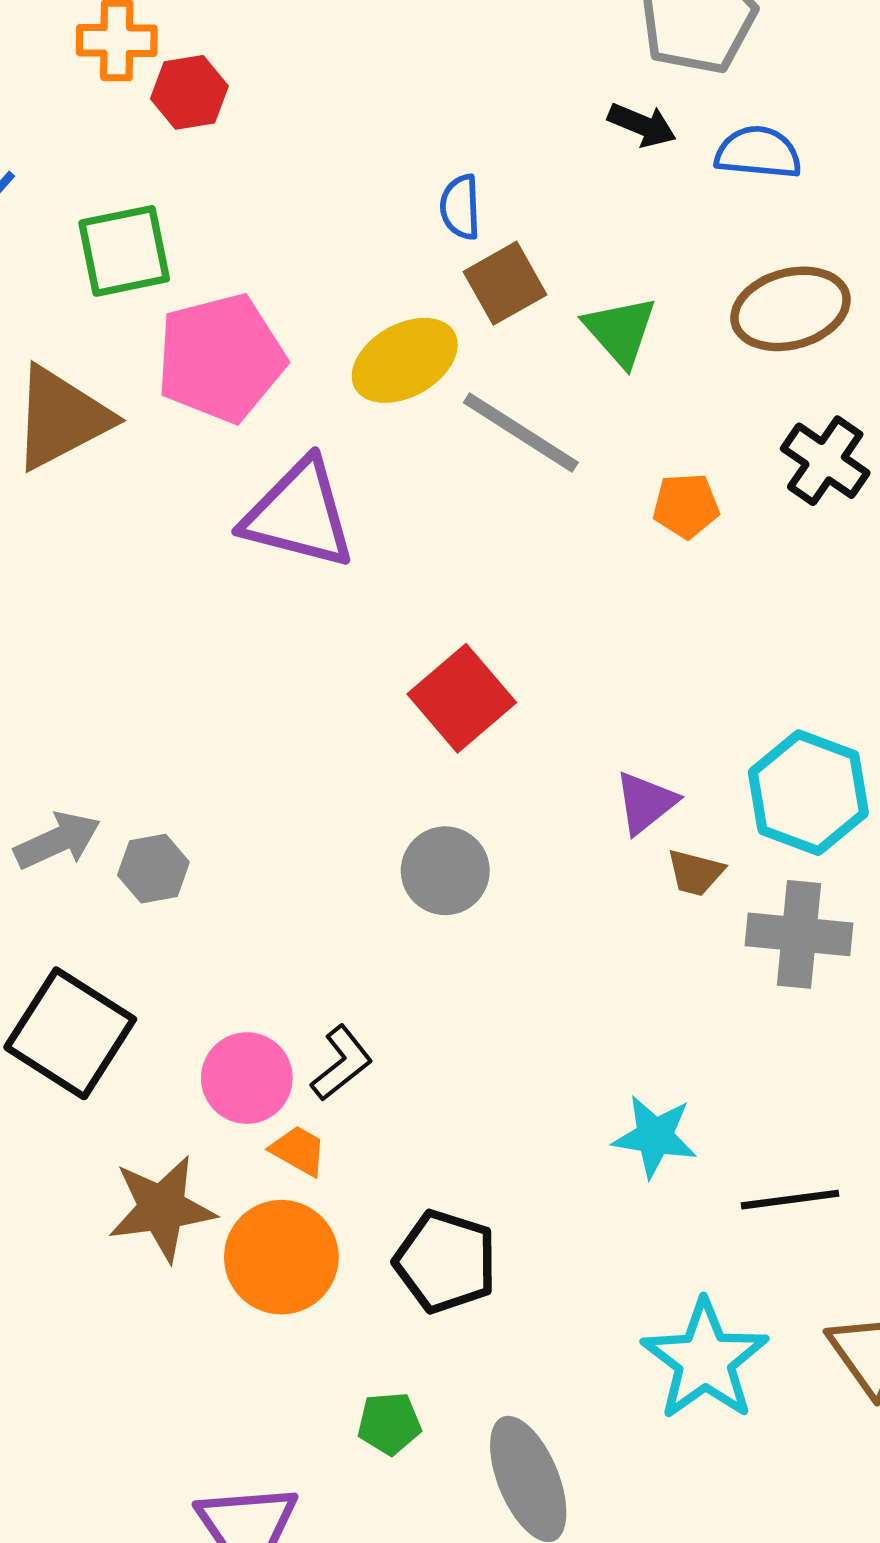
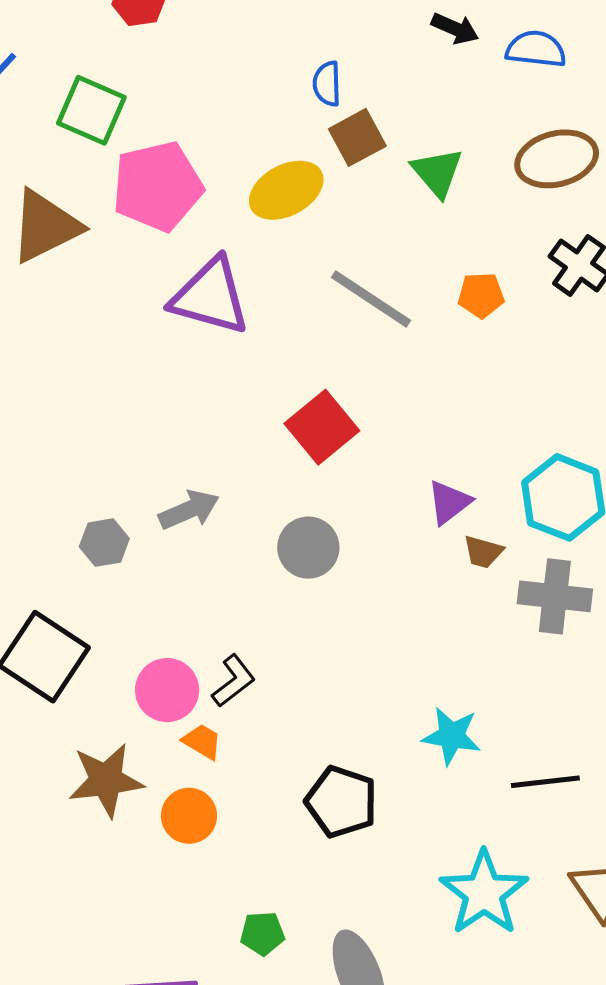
green square: (124, 251) -> (91, 110), turned 34
gray line: (521, 433) -> (371, 299), moved
gray arrow: (57, 841) -> (189, 510), moved
orange circle: (281, 1257) -> (189, 816), size x0.7
black pentagon: (446, 1261) -> (341, 802), moved

